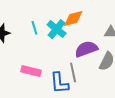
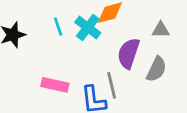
purple semicircle: (86, 49) -> (129, 53), turned -50

